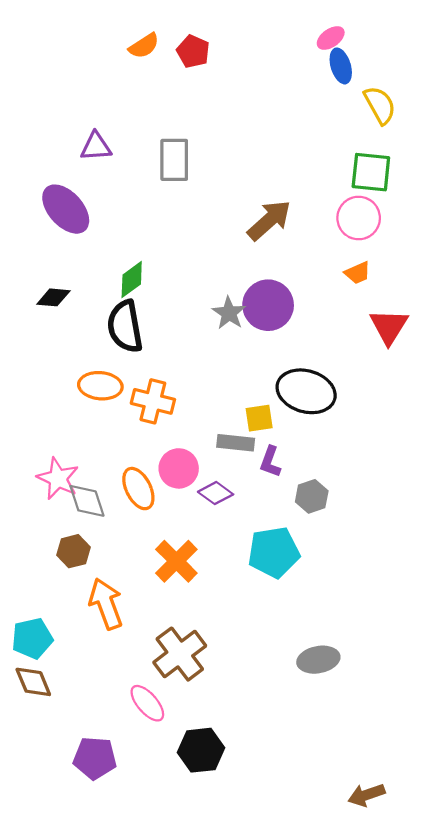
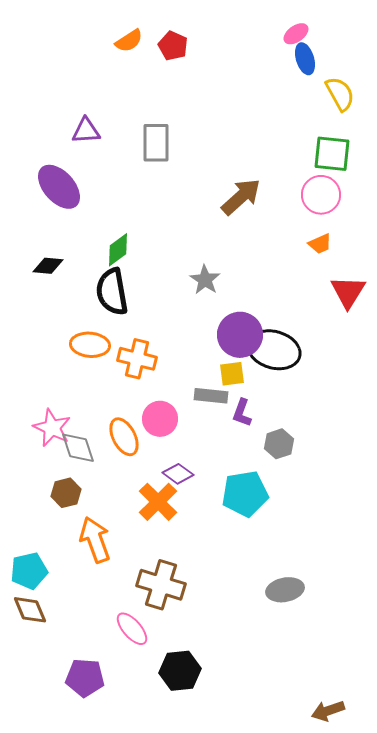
purple circle: (268, 305) -> (240, 335), moved
purple diamond: (216, 493) -> (178, 474), moved
brown cross: (180, 654) -> (161, 585), turned -36

